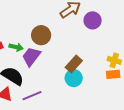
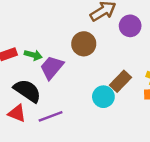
brown circle: (41, 35) -> (84, 44), moved
brown rectangle: (74, 64) -> (120, 81), moved

